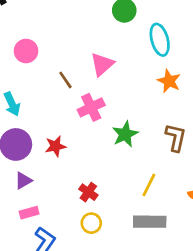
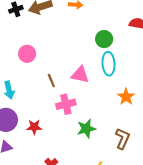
cyan ellipse: (160, 40) -> (109, 64), moved
pink triangle: (102, 64) -> (80, 75), turned 42

